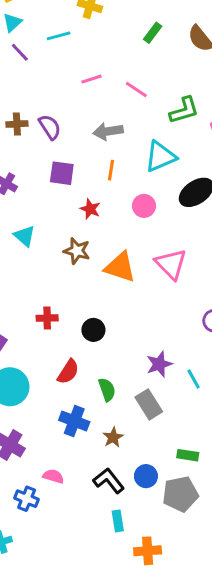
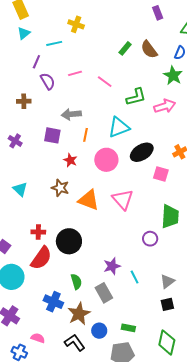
green rectangle: (153, 33) -> (125, 48), moved
purple line: (20, 52) -> (36, 62), moved, turned 64
purple semicircle: (50, 127) -> (48, 81), moved
gray arrow: (108, 131) -> (71, 114), moved
pink circle: (144, 206) -> (106, 160), size x1.5
cyan triangle: (25, 236) -> (20, 189), moved
black circle: (93, 330) -> (69, 241), size x1.6
red semicircle: (68, 372) -> (41, 258), moved, size x1.4
brown star: (113, 437) -> (79, 314), size x1.6
blue circle: (146, 476) -> (99, 331), moved

